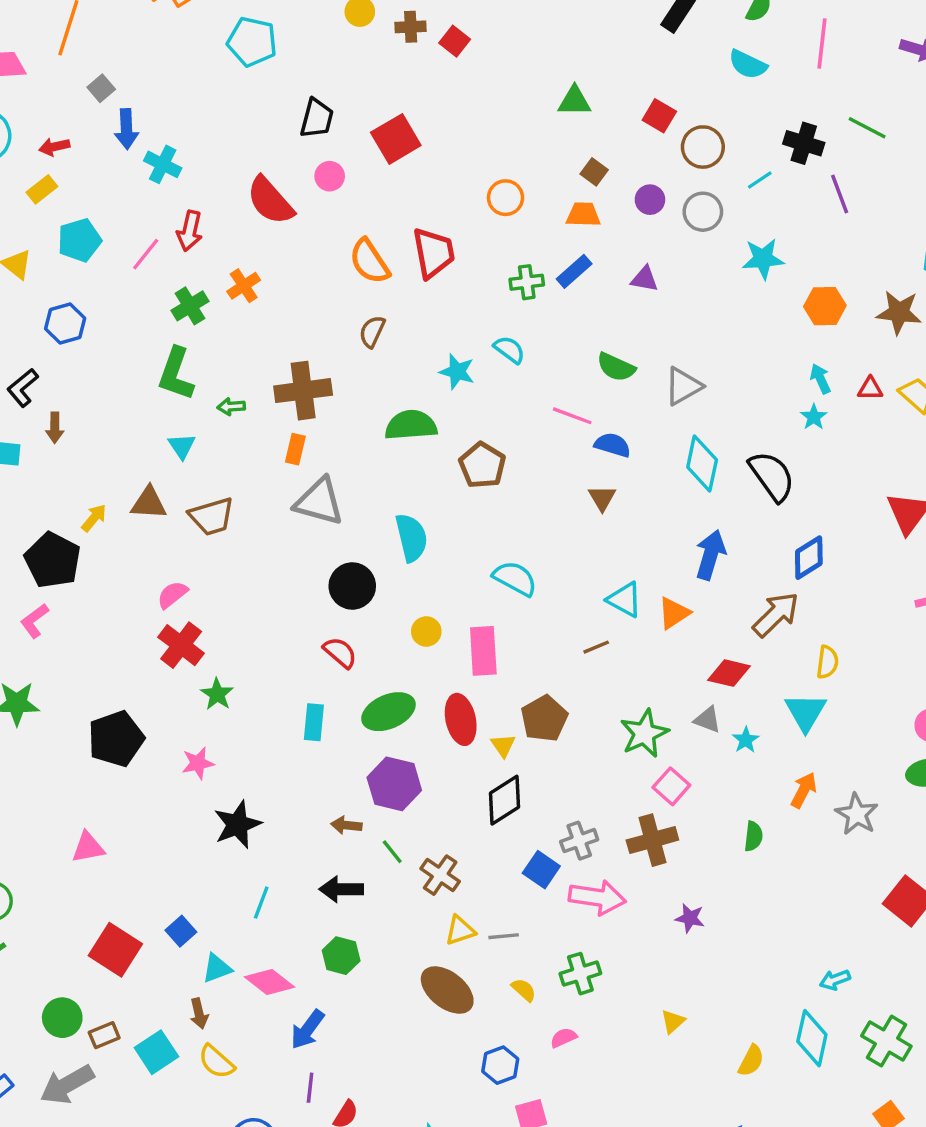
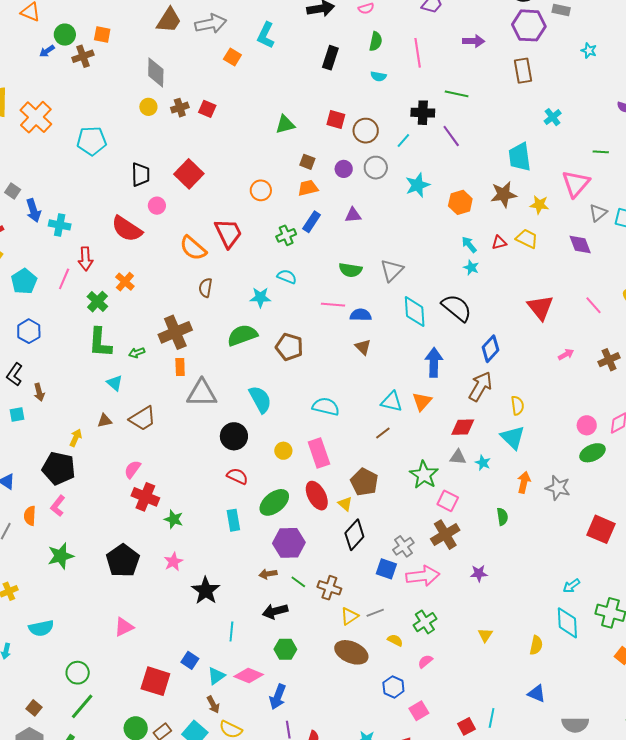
cyan semicircle: (748, 64) -> (378, 76), size x0.7
brown triangle: (149, 503) -> (105, 421), size x0.7

